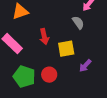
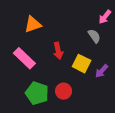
yellow square: (66, 49) -> (82, 64), turned 36
purple arrow: (85, 66) -> (102, 71), moved

